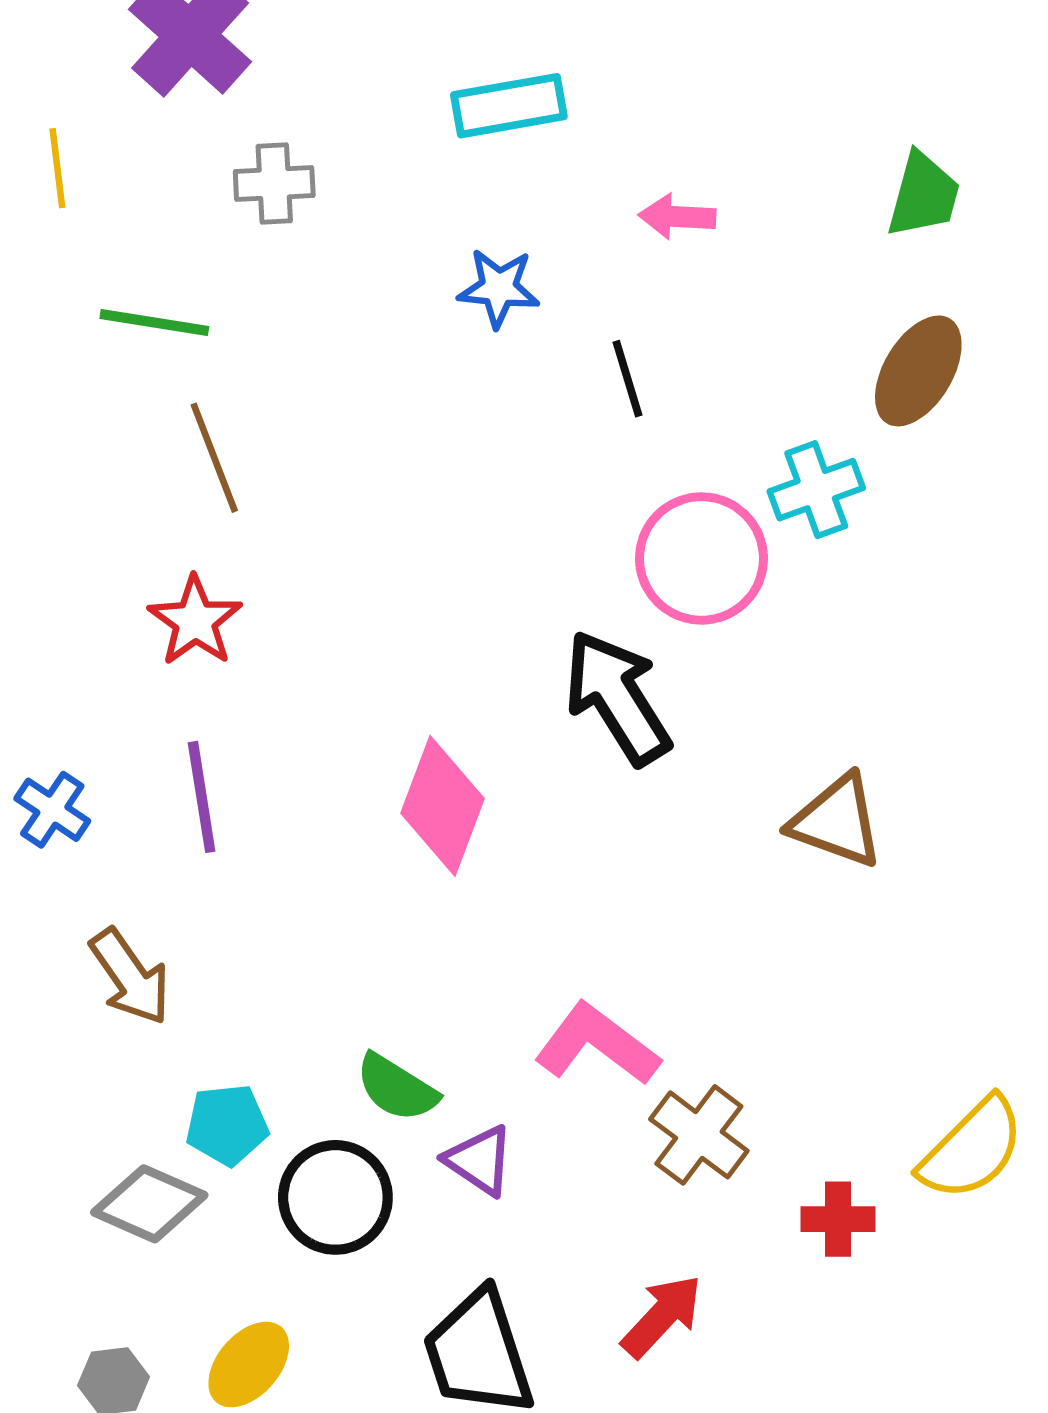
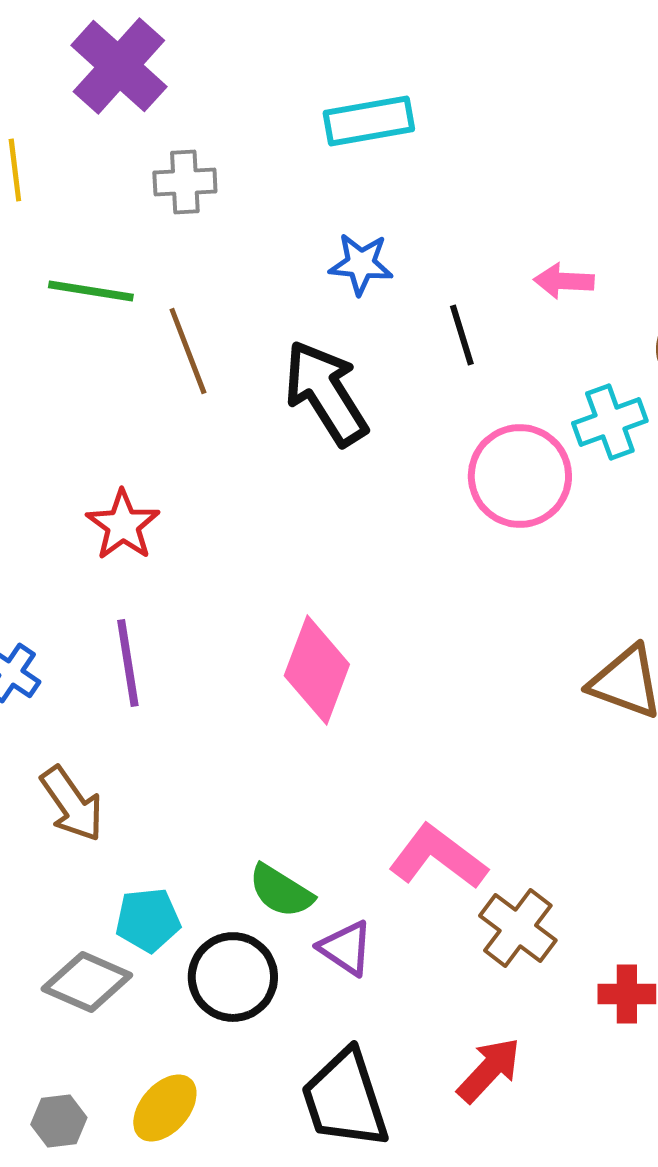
pink arrow: (677, 217) -> (564, 281), moved
brown line: (214, 458) -> (188, 351), moved
black arrow: (617, 697) -> (326, 393), moved

